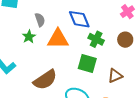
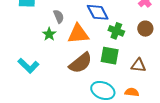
brown triangle: (115, 76) -> (138, 65), turned 35
brown semicircle: (45, 80) -> (80, 63), moved

